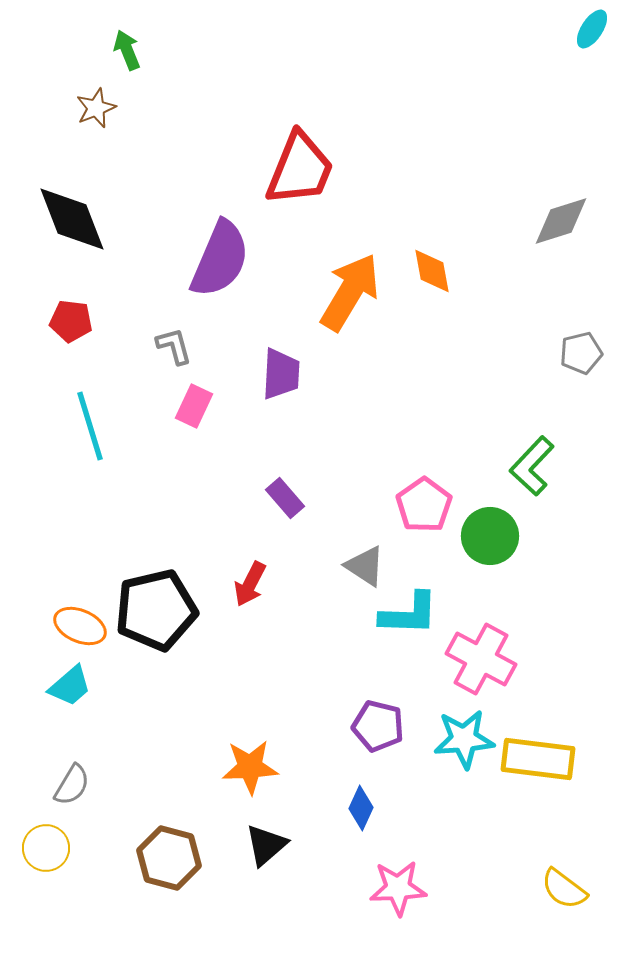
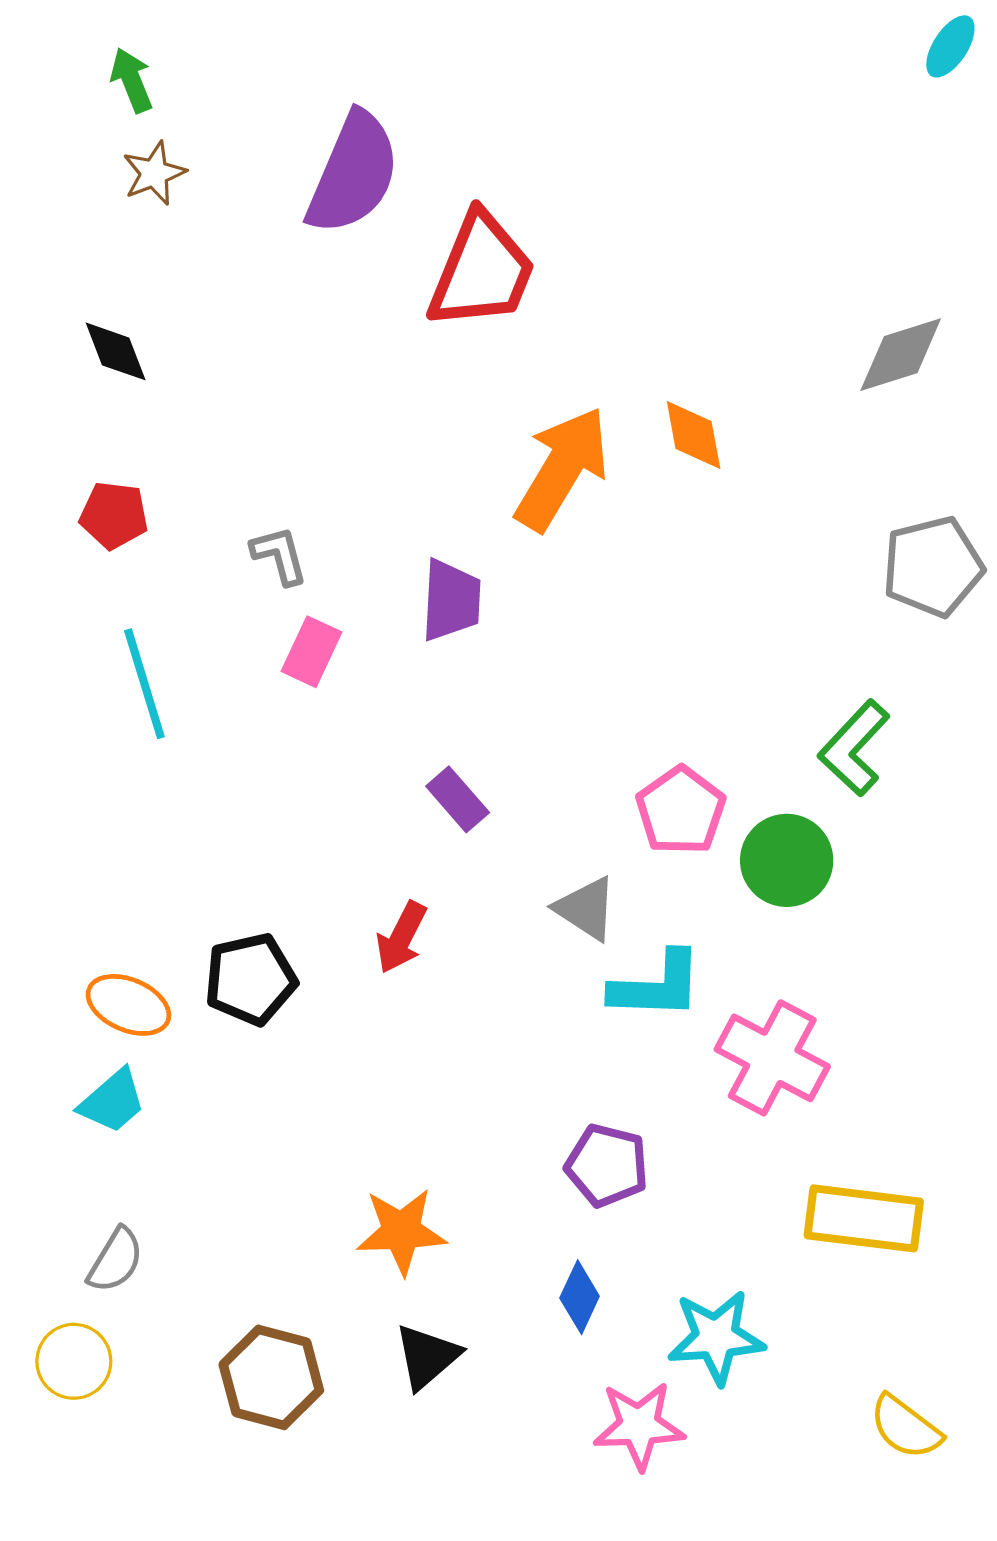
green arrow: (127, 50) -> (132, 80), moved
black diamond: (72, 219) -> (116, 351), size x0.6
purple semicircle: (220, 259) -> (353, 173), moved
gray pentagon: (581, 353) -> (933, 567), size x1.5
black pentagon: (156, 610) -> (250, 979), size x0.7
cyan star: (464, 739) -> (716, 1337), moved

